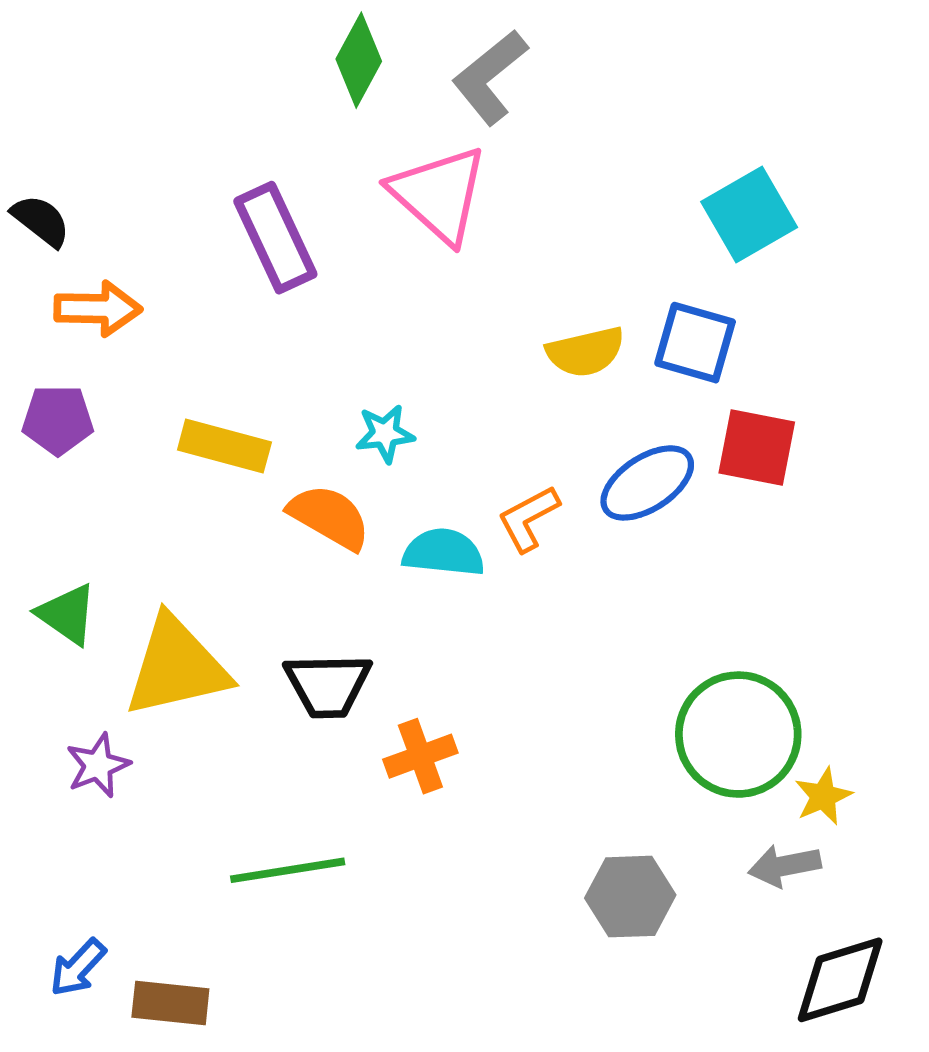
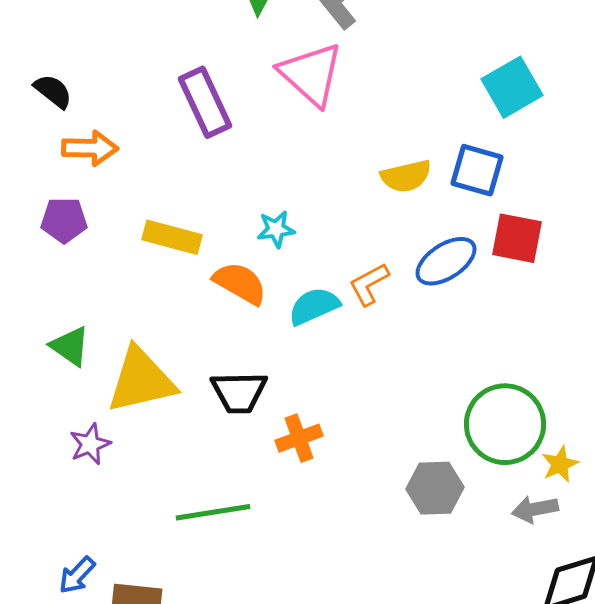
cyan semicircle: (444, 552) -> (314, 306), turned -30
gray hexagon: (630, 897) -> (435, 488), moved

